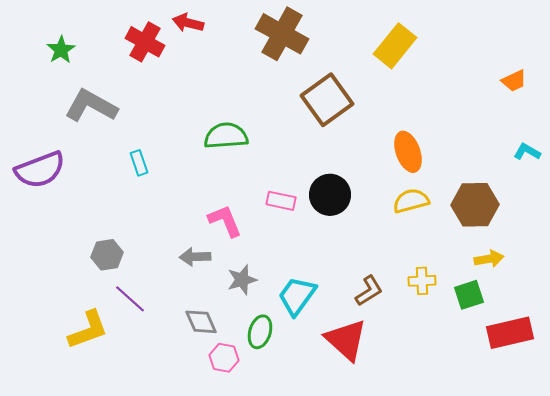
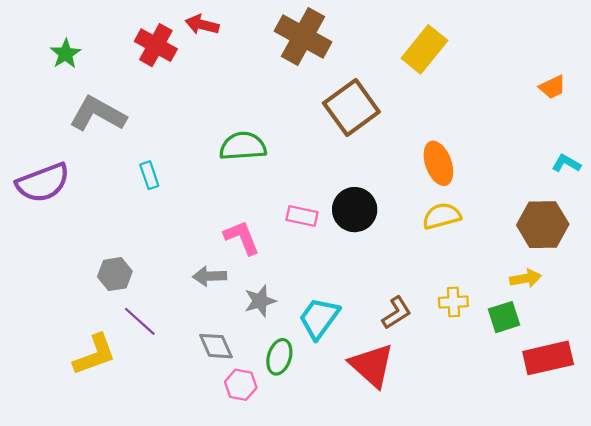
brown hexagon: (475, 205) -> (543, 225), moved

